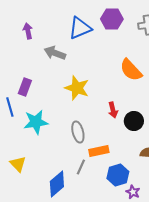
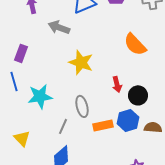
purple rectangle: (25, 87) -> (21, 53), moved
gray line: (81, 167) -> (63, 126), moved
blue hexagon: (118, 175) -> (128, 120), moved

